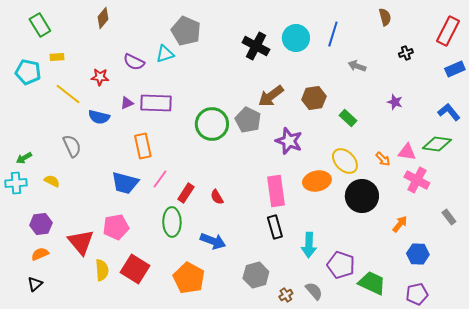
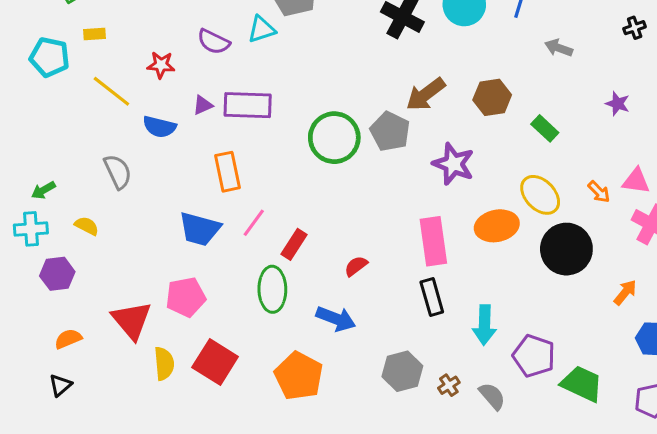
red semicircle: (217, 197) -> (356, 266), moved, turned 84
purple hexagon: (41, 224) -> (57, 274), moved
brown cross: (286, 295) -> (449, 385), moved

